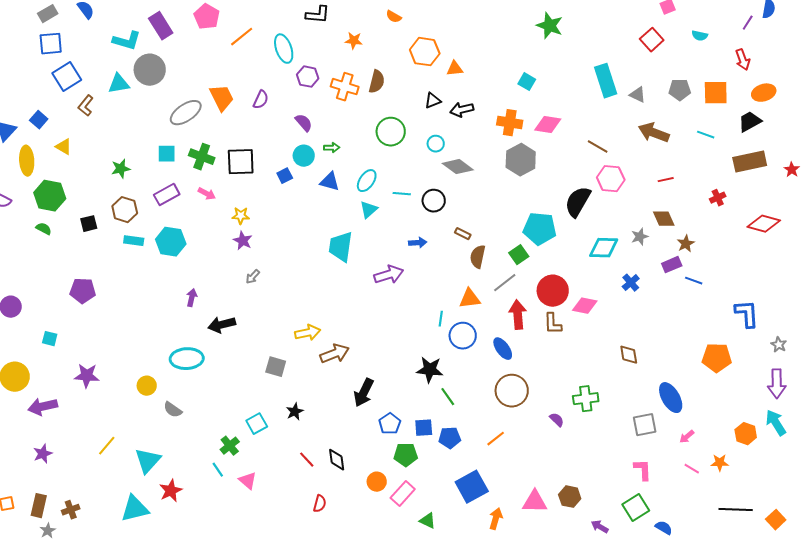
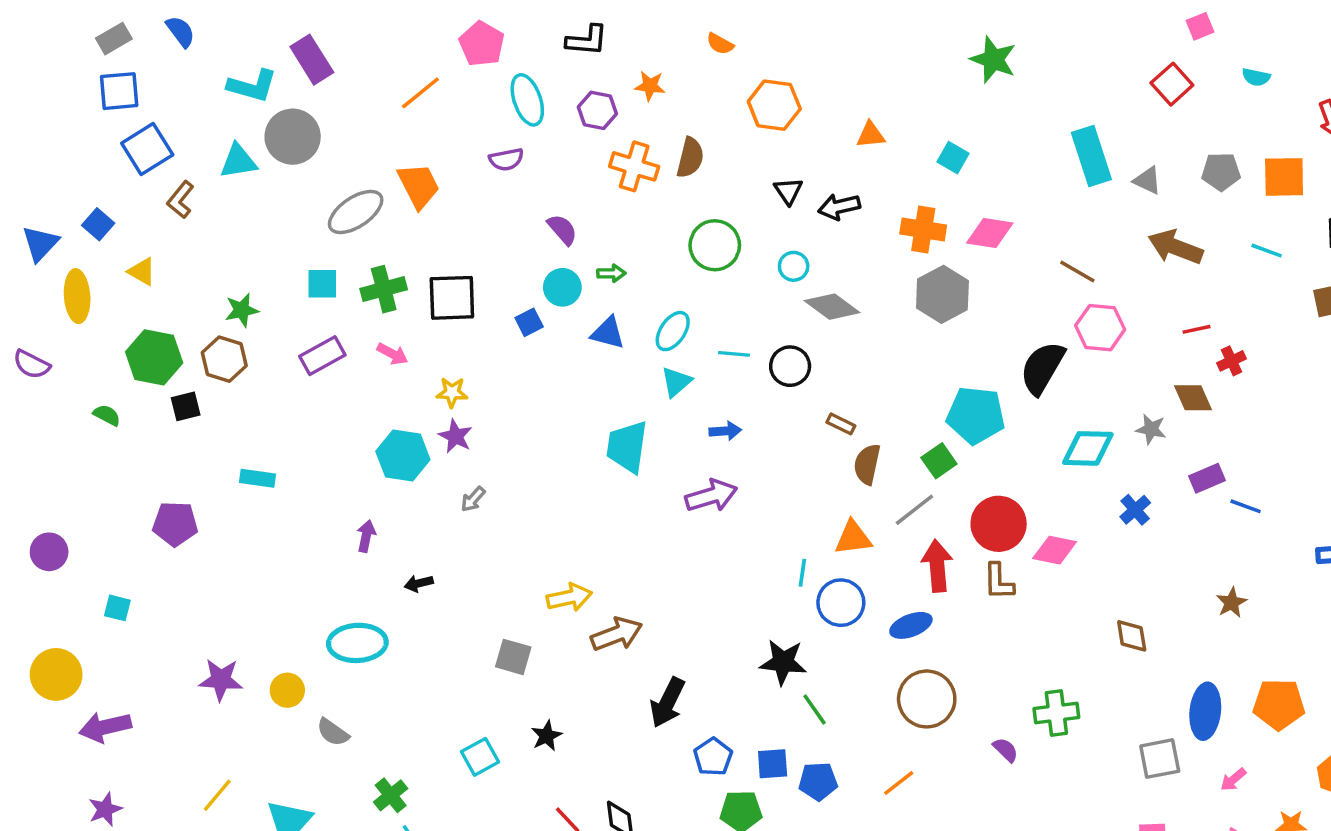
pink pentagon: (207, 17) -> (482, 44), moved
orange line: (242, 37) -> (420, 93), moved
orange triangle: (455, 69) -> (871, 135), moved
purple hexagon: (308, 77) -> (597, 110), moved
purple semicircle: (261, 100) -> (506, 159), moved, turned 54
black triangle: (433, 101) -> (788, 191), turned -42
green cross: (202, 157) -> (384, 289), turned -35
green hexagon: (50, 196) -> (154, 357), moved
red cross: (718, 198) -> (1232, 361), moved
brown hexagon: (125, 210) -> (224, 359), moved
gray star: (640, 237) -> (1151, 429), turned 30
cyan rectangle: (134, 241) -> (258, 478), moved
cyan hexagon: (171, 242) -> (403, 455), moved
blue arrow: (418, 243) -> (725, 431), moved
brown star: (686, 244) -> (1232, 603), moved
black arrow: (222, 325) -> (419, 583), size x0.6
blue ellipse: (503, 349) -> (911, 625), turned -75
orange pentagon: (717, 358) -> (1279, 704), moved
purple star: (87, 376) -> (221, 680), moved
blue ellipse: (671, 398) -> (1205, 711), turned 36
green cross: (230, 446) -> (391, 795), moved

